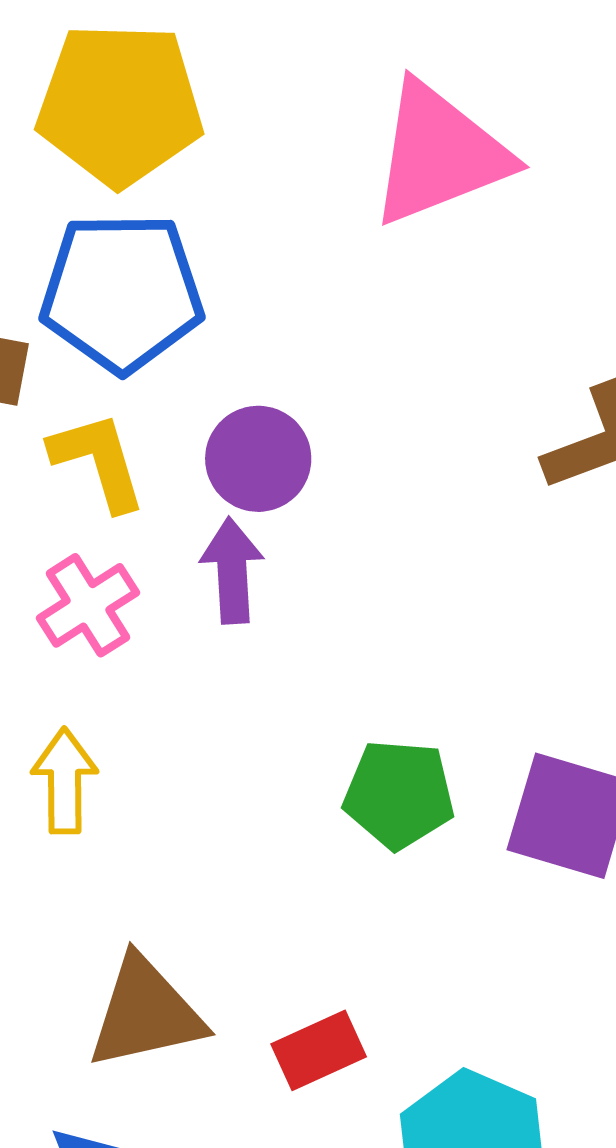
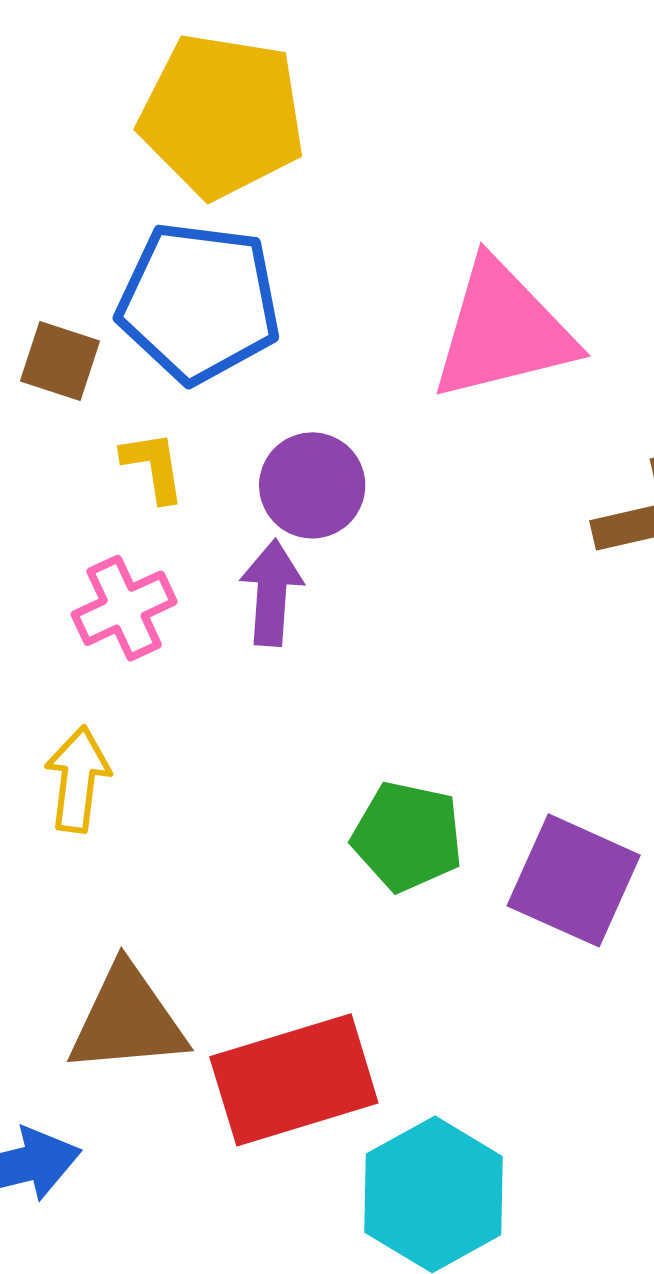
pink triangle: (439, 154) -> (503, 331), moved
yellow L-shape: (98, 461) -> (153, 466), size x0.7
red rectangle: (319, 1050) -> (294, 1080), size x1.8

